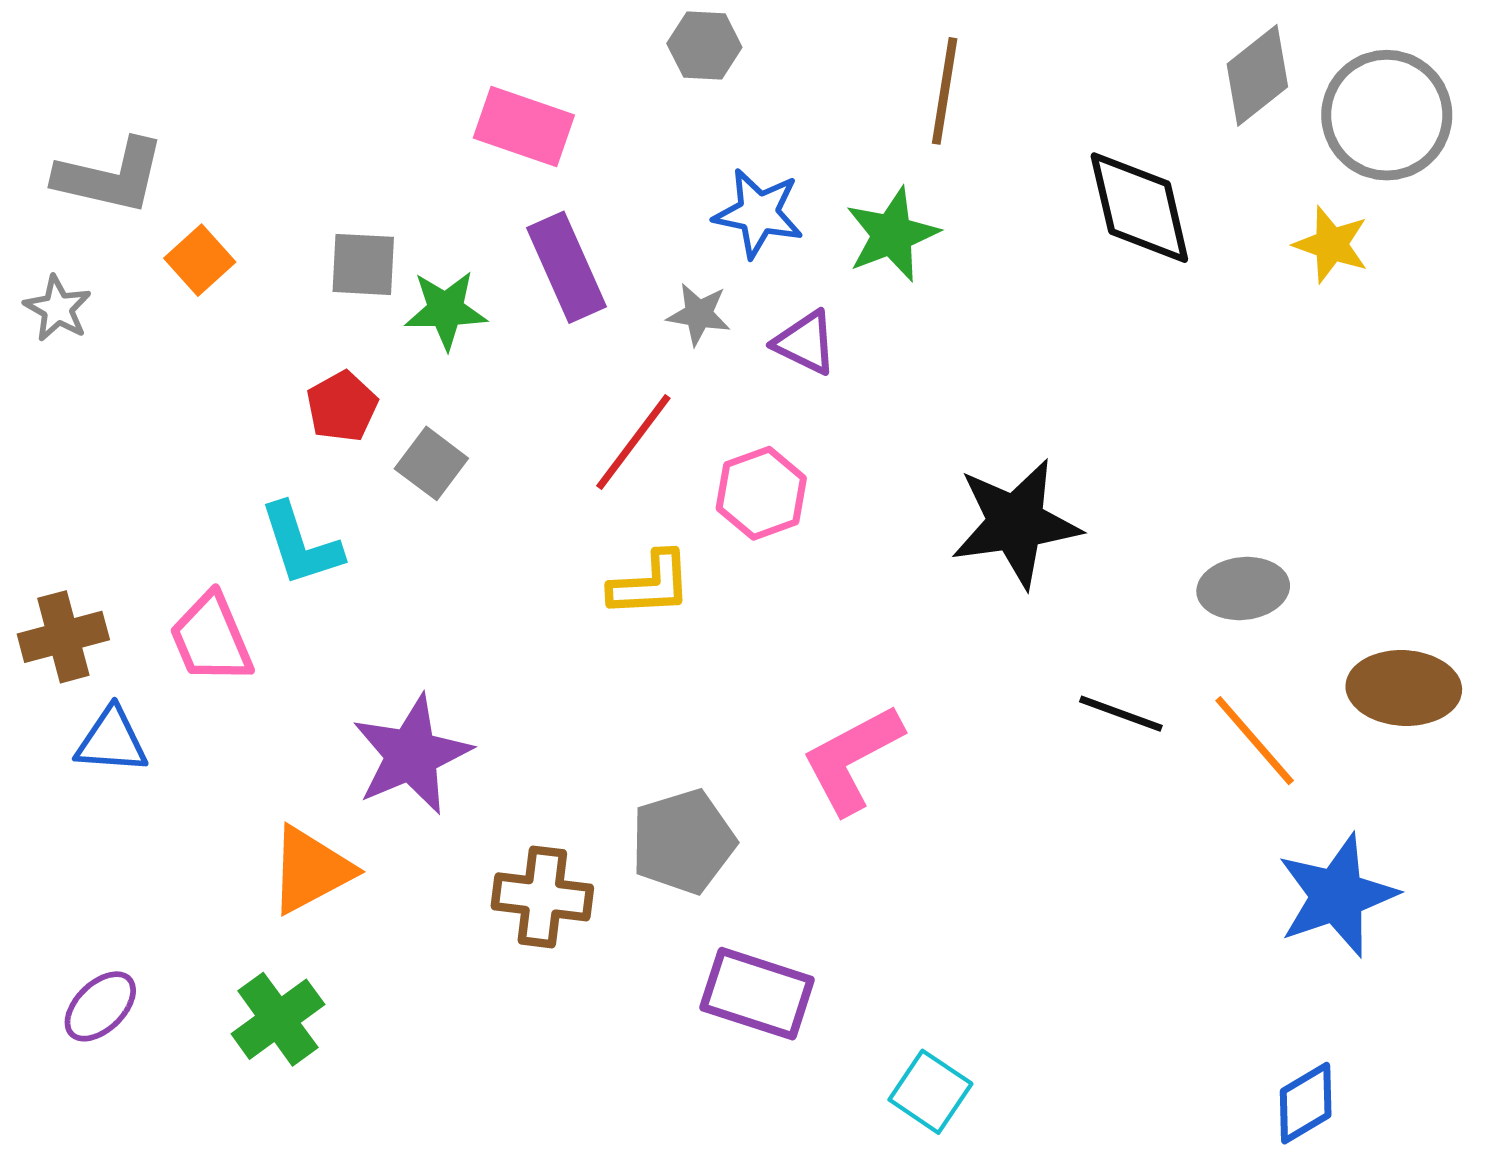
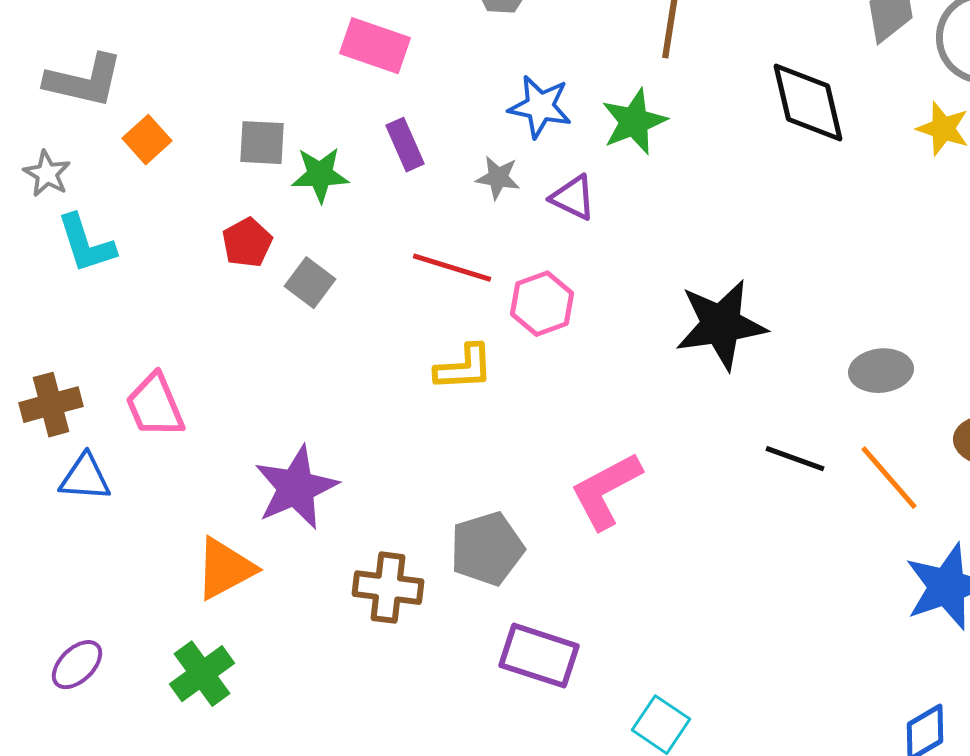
purple rectangle: (567, 267) -> (405, 145), size x0.7
red line: (633, 442) -> (452, 268), turned 70
cyan L-shape: (301, 544) -> (86, 244), moved

